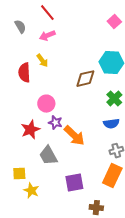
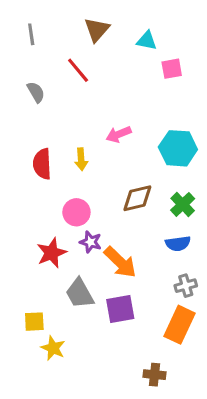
pink square: (114, 22) -> (172, 69), moved, turned 32
pink arrow: (47, 36) -> (119, 134), moved
yellow arrow: (42, 61) -> (81, 159), moved, turned 32
brown diamond: (85, 79) -> (137, 198), moved
purple square: (74, 183) -> (120, 309), moved

